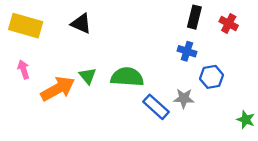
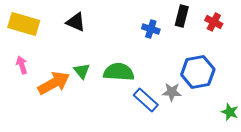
blue cross: (187, 51) -> (151, 29), moved
blue hexagon: (212, 77) -> (198, 72), size x1.5

